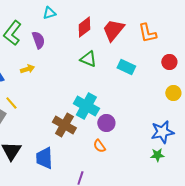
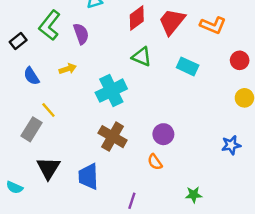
orange L-shape: (147, 33) -> (213, 25), turned -55
cyan cross: (86, 106) -> (111, 91), moved, turned 35
blue star: (162, 132) -> (231, 145), size x0.7
green star: (157, 155) -> (194, 195), moved

